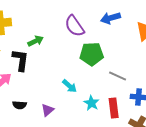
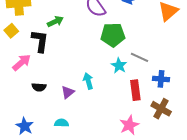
cyan arrow: (70, 86) -> (88, 81), moved, turned -147
cyan star: (92, 103) -> (119, 66), moved

